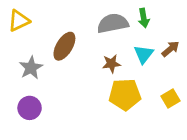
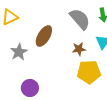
gray semicircle: (113, 23) -> (80, 19), turned 60
purple circle: (30, 108) -> (30, 88), moved

